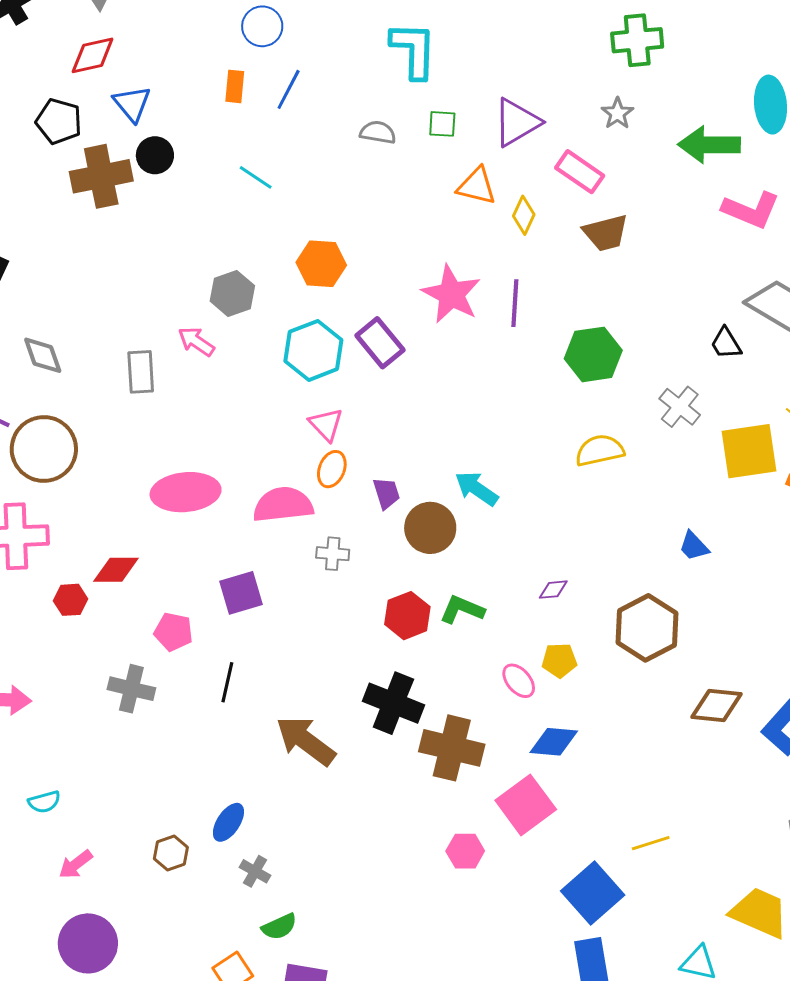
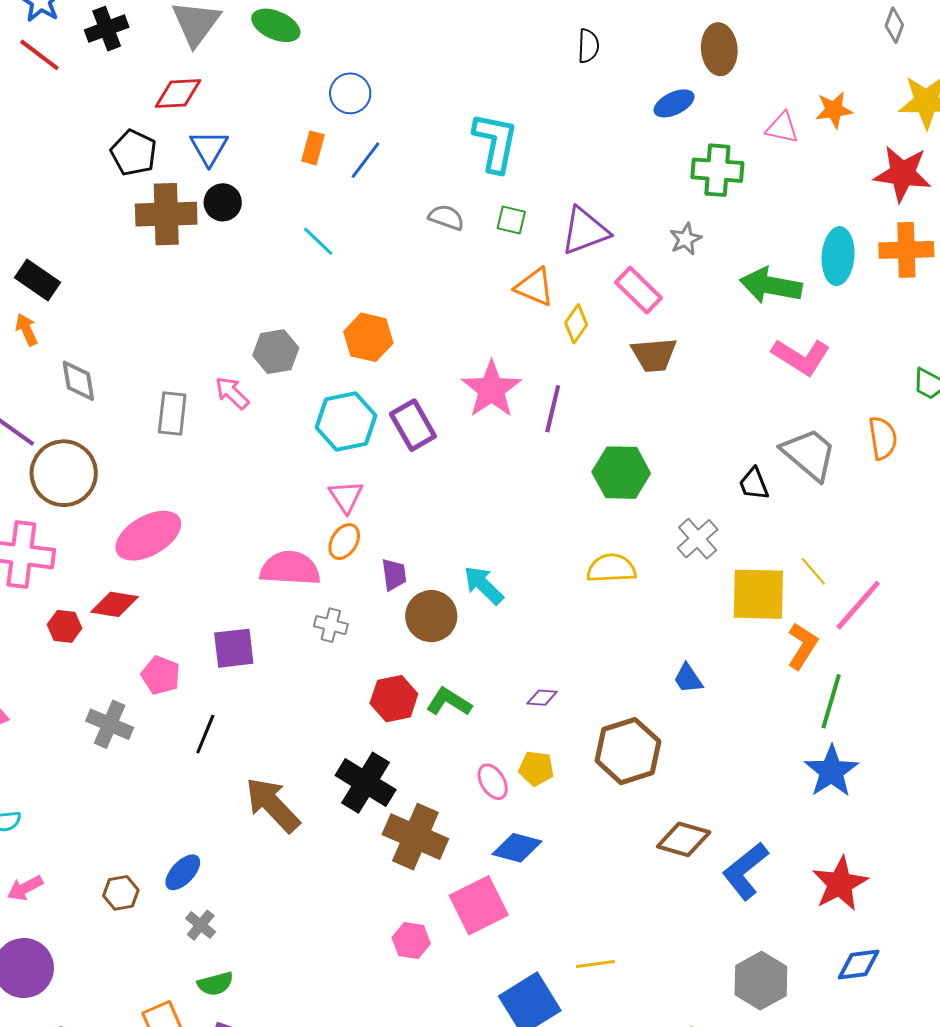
pink ellipse: (186, 492) -> (148, 536), moved, turned -34

